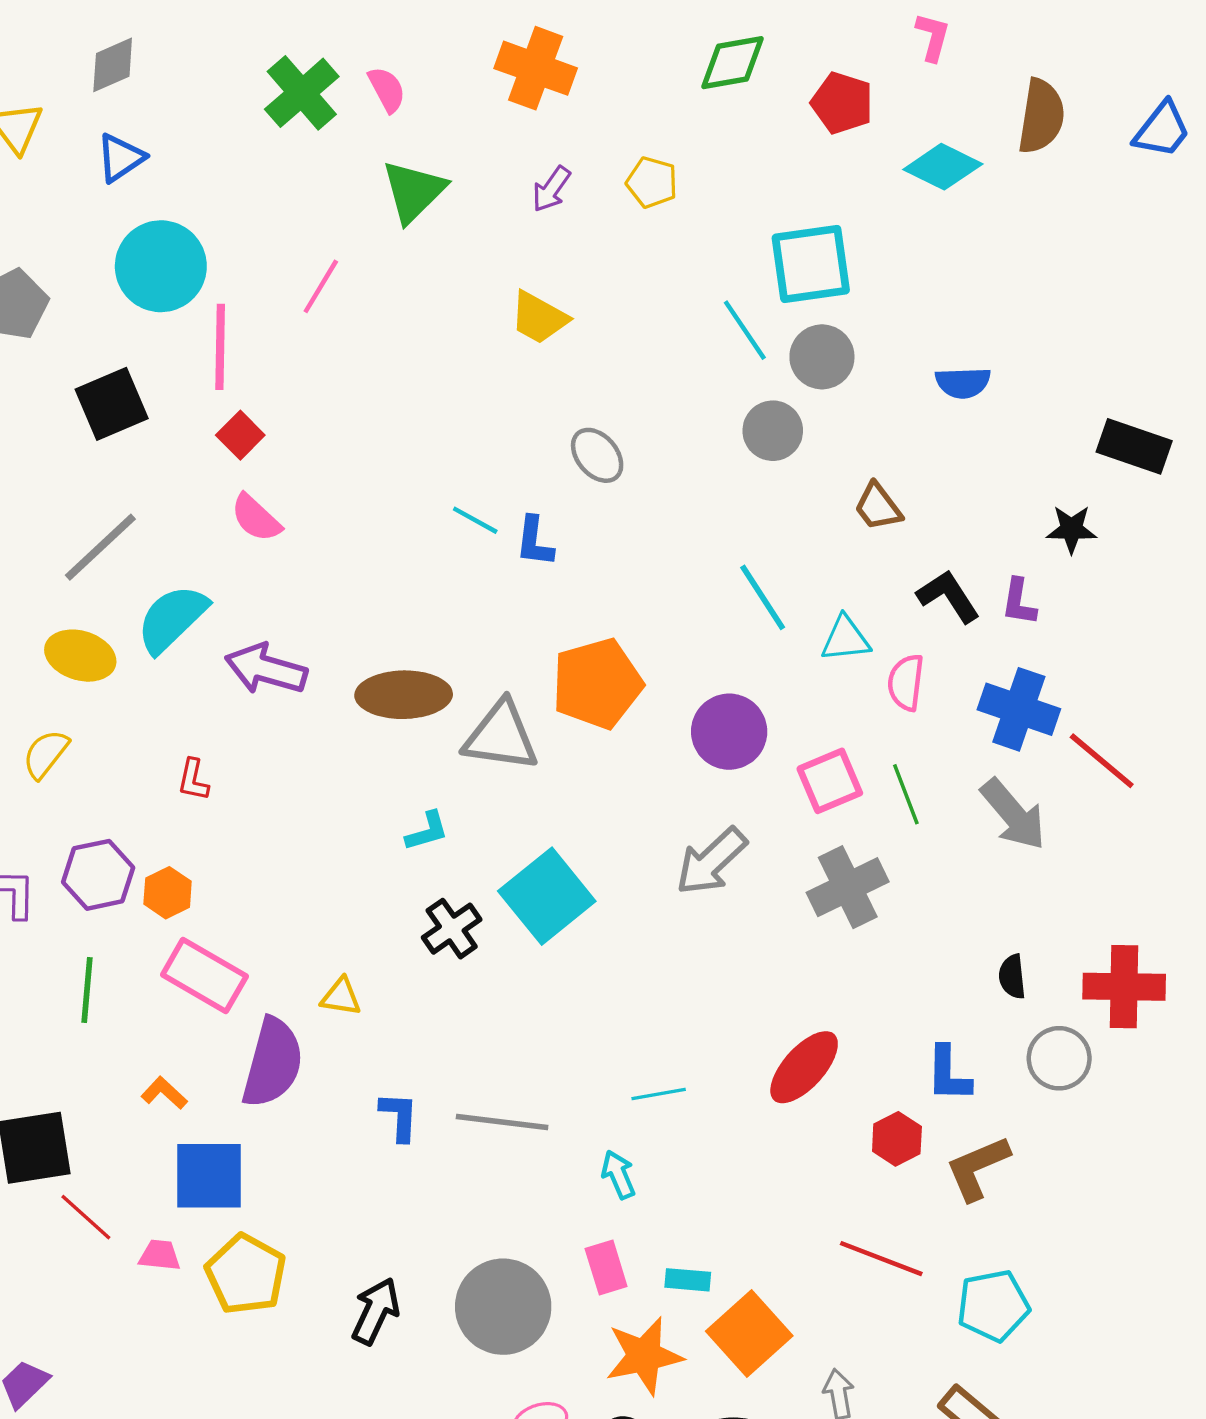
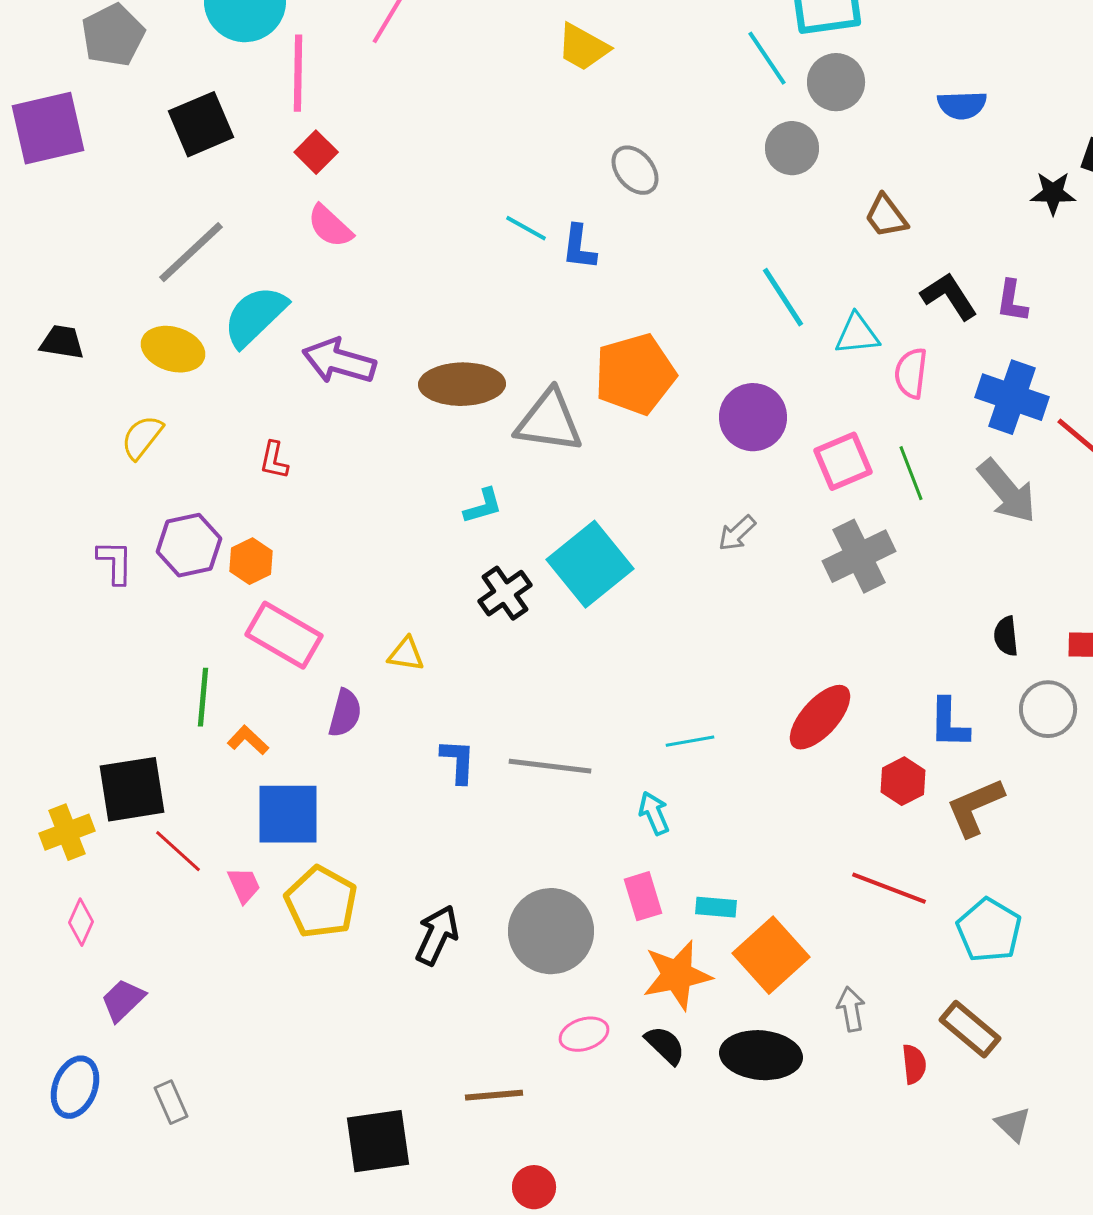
black star: (1071, 529) -> (1053, 193), moved
gray arrow: (711, 861) -> (737, 533), size x0.6
green line: (87, 990) -> (203, 697), moved
purple semicircle: (273, 1063) -> (345, 713), size x0.6
pink trapezoid: (160, 1255) -> (244, 885), turned 60
cyan pentagon: (993, 1306) -> (989, 930), turned -30

